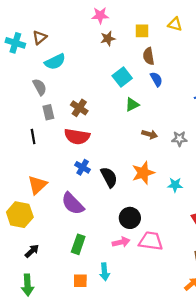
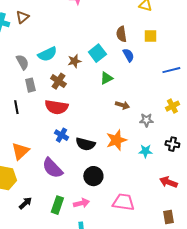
yellow square: (142, 31) -> (150, 36), moved
brown star: (108, 39) -> (74, 61), moved
cyan semicircle: (55, 62) -> (47, 54), moved
gray star: (179, 139) -> (146, 120), moved
black semicircle: (109, 177) -> (85, 144), turned 132
black circle: (130, 218) -> (93, 176), moved
pink arrow: (121, 242) -> (81, 203), moved
black arrow: (32, 251) -> (25, 203), moved

